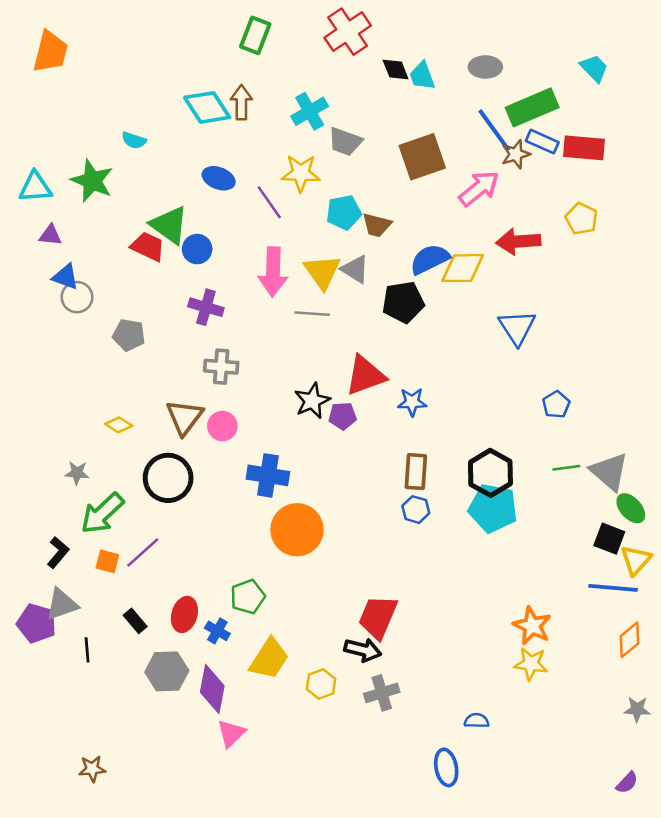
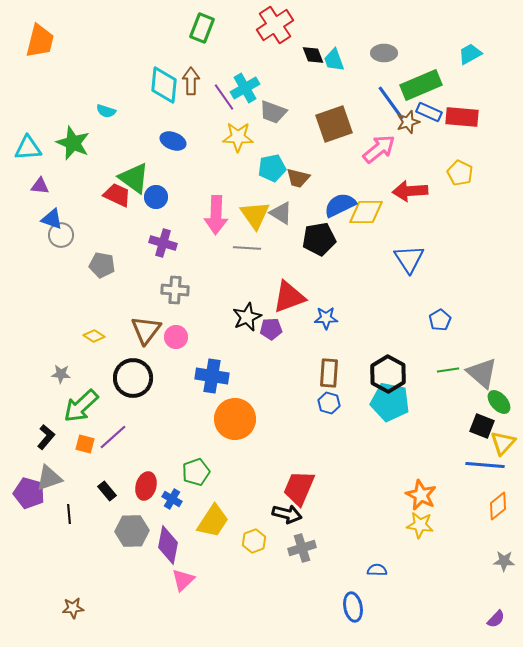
cyan trapezoid: (594, 68) -> (470, 54), turned -75
cyan diamond: (207, 107) -> (164, 85), turned 39
purple line: (269, 202) -> (224, 97), moved

